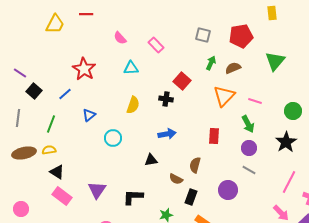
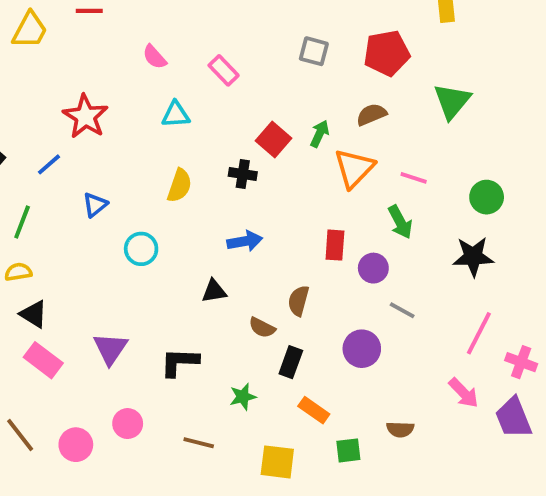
green arrow: (211, 63) -> (320, 134), moved
black star: (286, 142) -> (473, 257), turned 30
purple circle: (249, 148) -> (373, 268), moved

